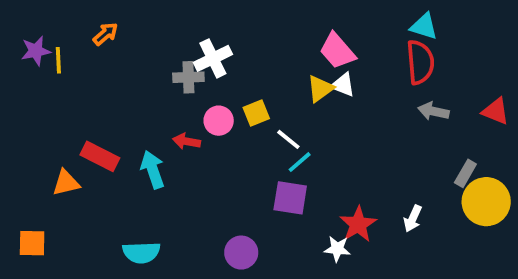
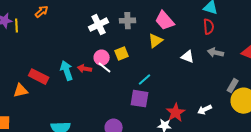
red semicircle: (420, 62) -> (209, 27), size x0.7
gray cross: (188, 77) -> (128, 21), moved
white triangle: (343, 85) -> (188, 57), moved
white line: (288, 139) -> (105, 68), moved
cyan arrow: (153, 170) -> (67, 71), moved
white arrow: (413, 219) -> (205, 110), turned 40

